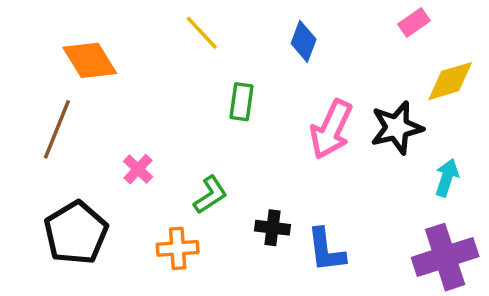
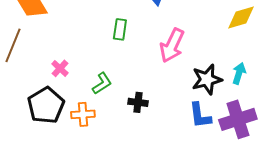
black star: (397, 128) -> (207, 79), moved
black pentagon: (76, 233) -> (46, 105), moved
blue L-shape: (326, 250) -> (200, 115), moved

